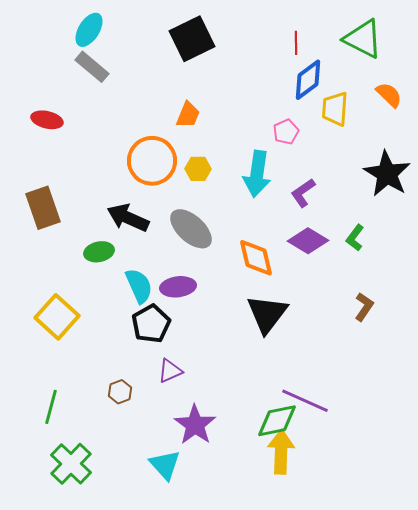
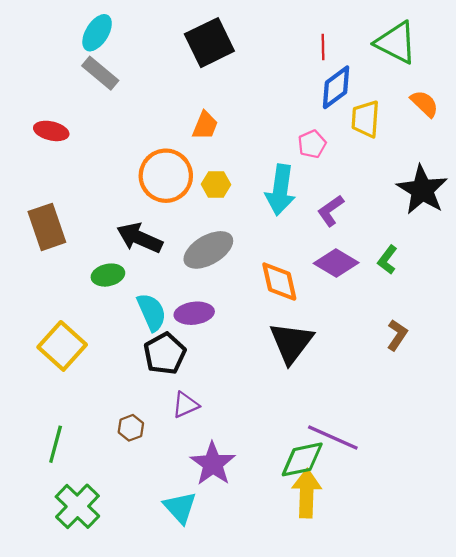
gray ellipse: (191, 229) -> (208, 250), turned -72

